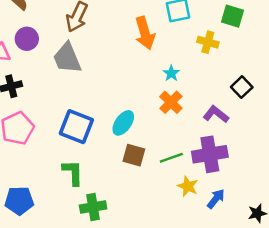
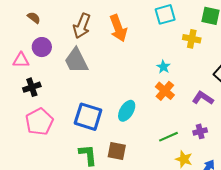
orange arrow: (145, 33) -> (118, 28), moved
purple cross: (210, 154) -> (200, 131), size x0.5
brown square: (134, 155) -> (117, 151), moved

